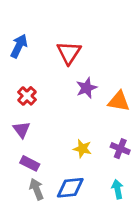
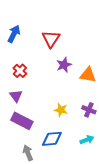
purple rectangle: (30, 163) -> (22, 121), size x1.5
gray arrow: (36, 189) -> (28, 153), moved
cyan arrow: (118, 189) -> (87, 140), turned 80

